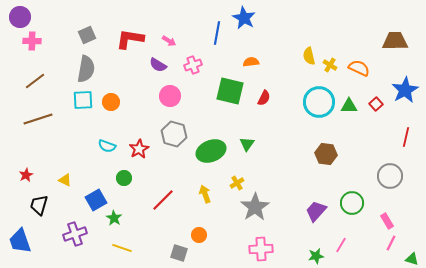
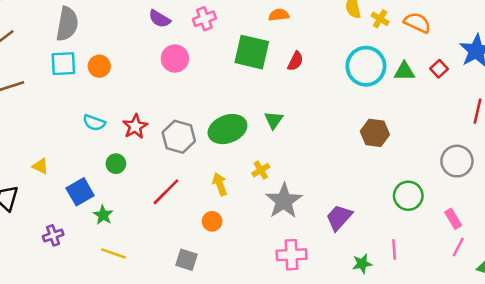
gray hexagon: (174, 134) -> (179, 137), moved
purple trapezoid: (316, 211) -> (339, 218), moved
purple cross: (75, 234) -> (53, 235), size x0.7
orange circle: (199, 235) -> (212, 221), moved
pink line: (341, 245) -> (394, 250), turned -35

